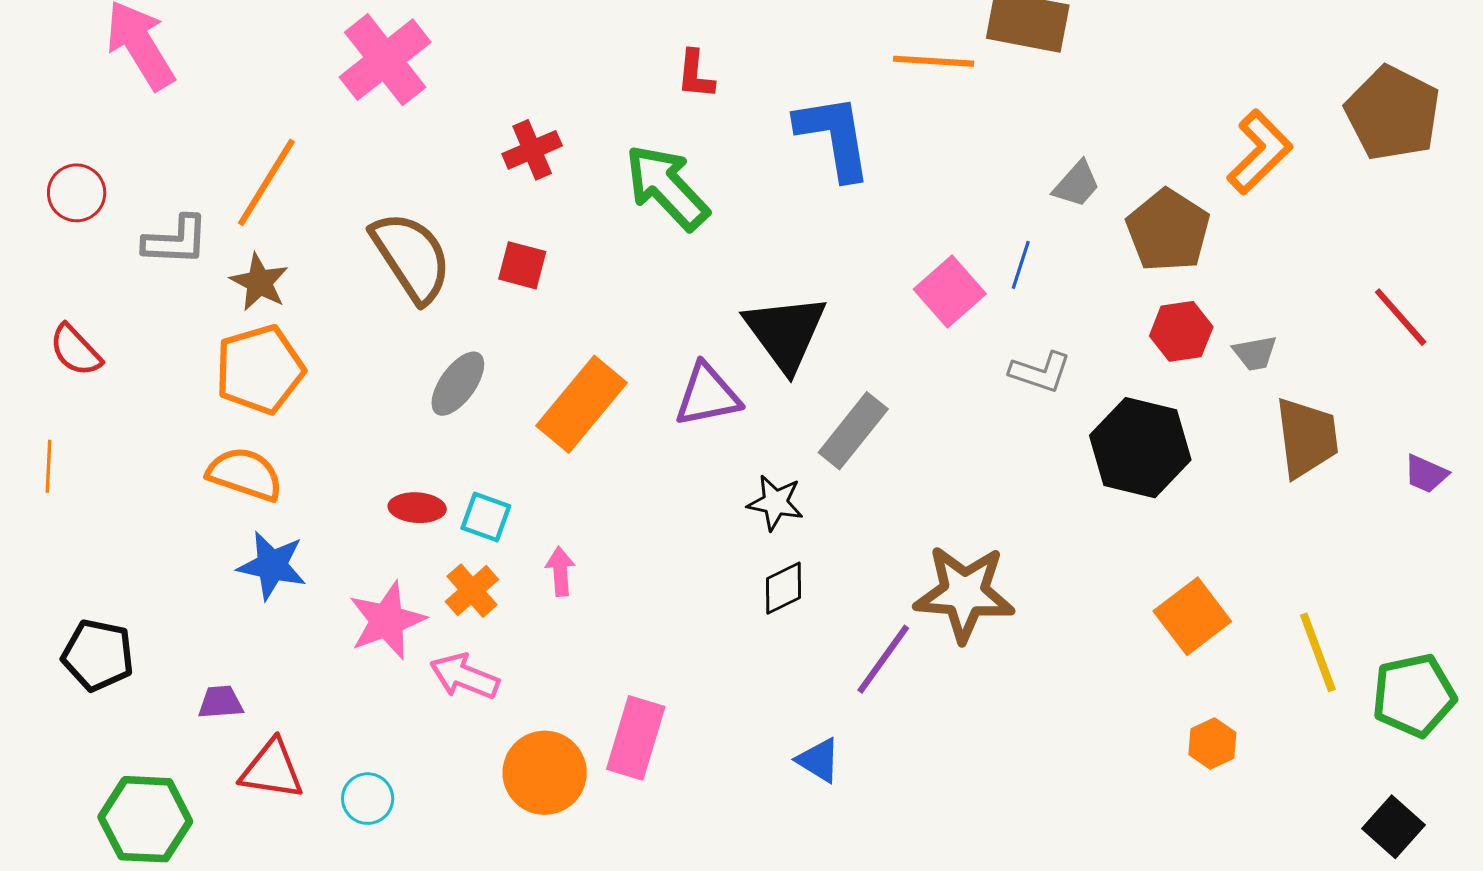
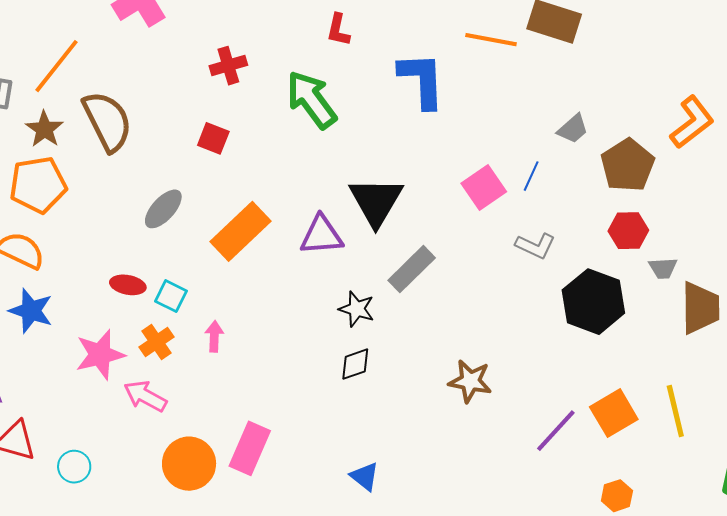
brown semicircle: (411, 257) -> (107, 121), moved
gray trapezoid: (1255, 353) -> (663, 268), moved
brown star: (964, 593) -> (470, 381), size x0.7
yellow line: (1318, 652) -> (675, 411), moved
purple line: (883, 659) -> (556, 431), moved

